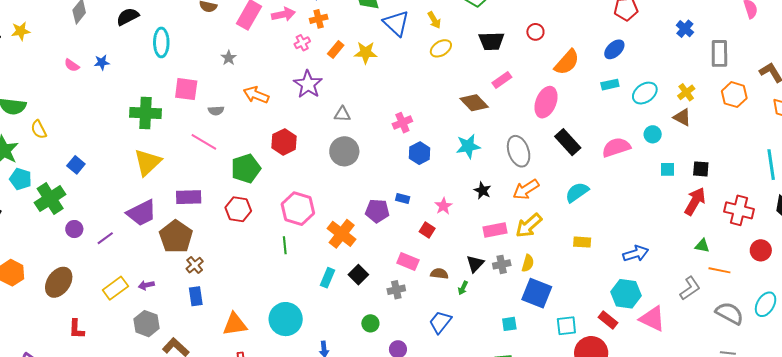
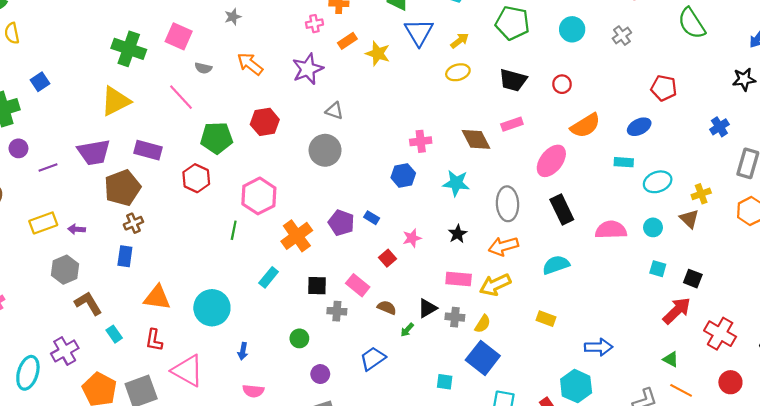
yellow arrow: (434, 20) -> (460, 41), turned -114
pink cross: (402, 123) -> (421, 141), moved
black square: (358, 275) -> (317, 286), moved, turned 30

